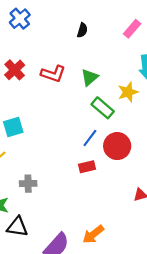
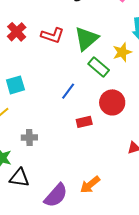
green triangle: (89, 77) -> (86, 39), size x1.5
blue line: (90, 138) -> (68, 91), moved

